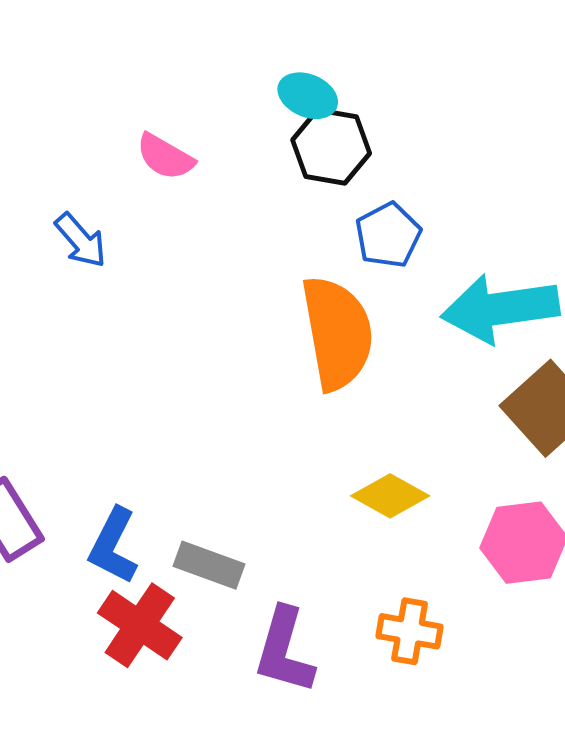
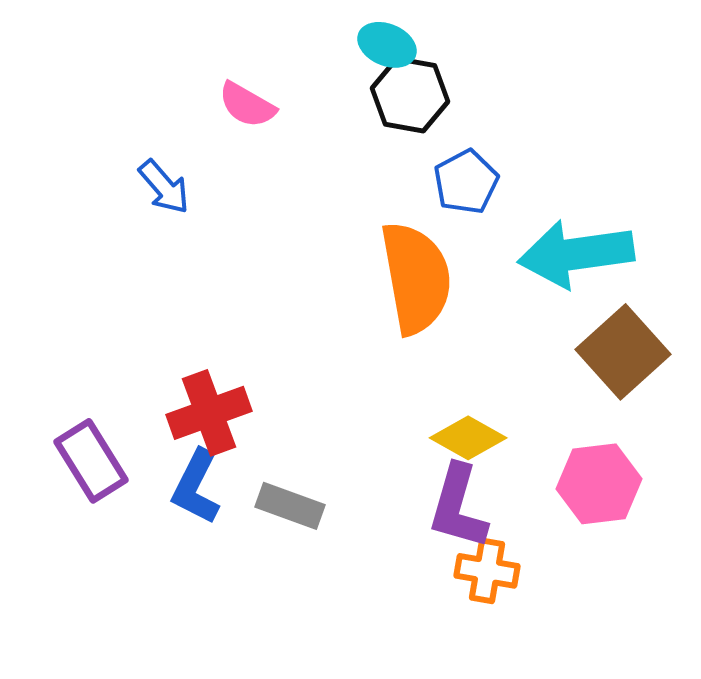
red cross: (140, 625) -> (209, 413), moved, turned 36
purple L-shape: (284, 651) -> (458, 507), moved

